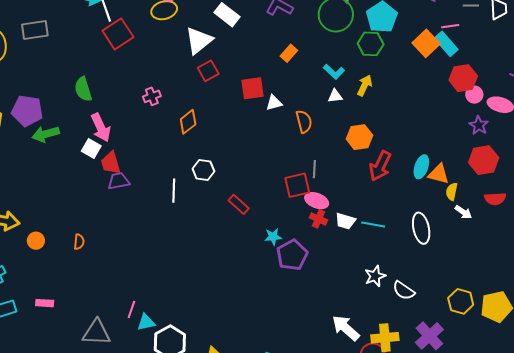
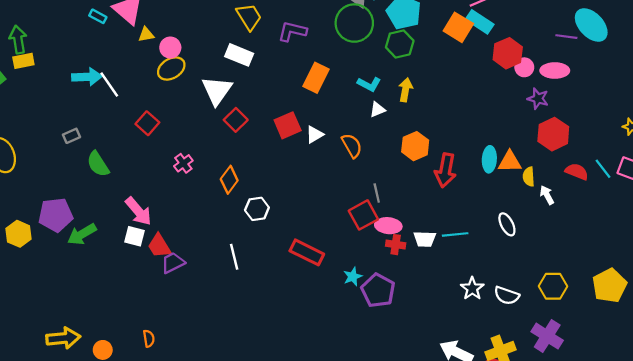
gray rectangle: (35, 30) -> (71, 136), moved, size x0.6
red square: (118, 34) -> (147, 123), moved, size x0.7
orange rectangle: (289, 53) -> (316, 78), size x1.5
green semicircle: (83, 89) -> (98, 164), moved
white hexagon: (203, 170) -> (257, 209), moved
red semicircle: (495, 199) -> (577, 172), turned -140
red rectangle: (239, 204) -> (307, 252), size x1.4
white arrow: (463, 212) -> (547, 195), turned -138
white ellipse: (421, 228) -> (507, 224), size x0.7
yellow hexagon: (461, 301) -> (553, 286), moved

